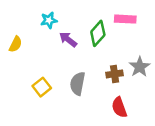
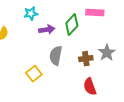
purple arrow: (68, 39) -> (47, 30), turned 133
gray semicircle: (78, 84) -> (56, 56), moved
yellow square: (42, 87) -> (34, 74), moved

